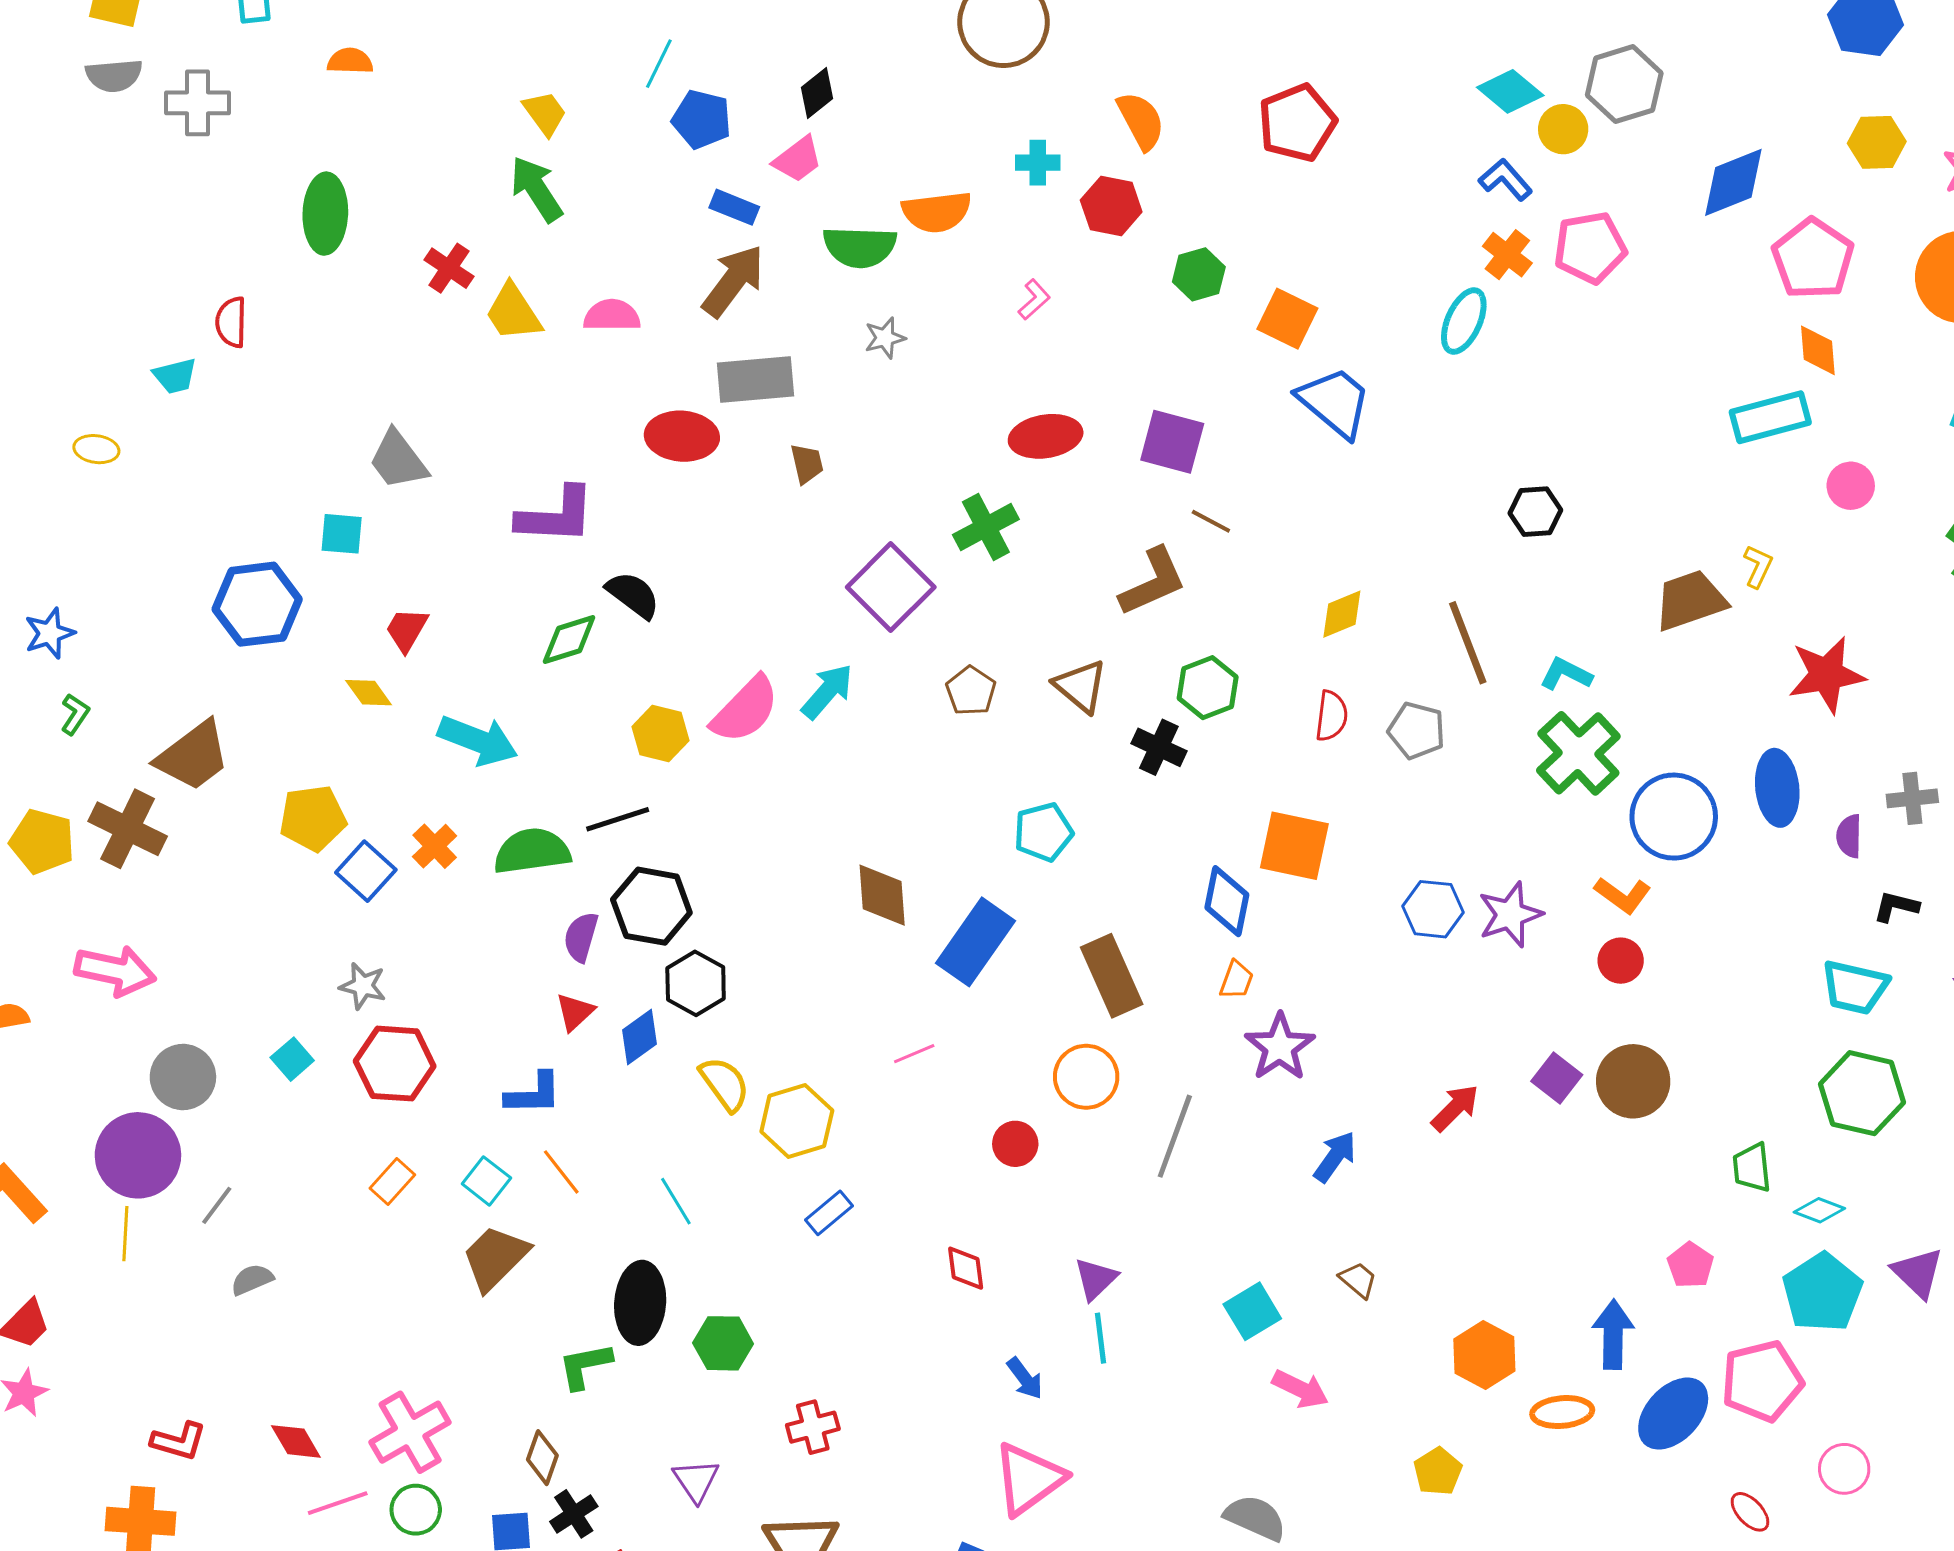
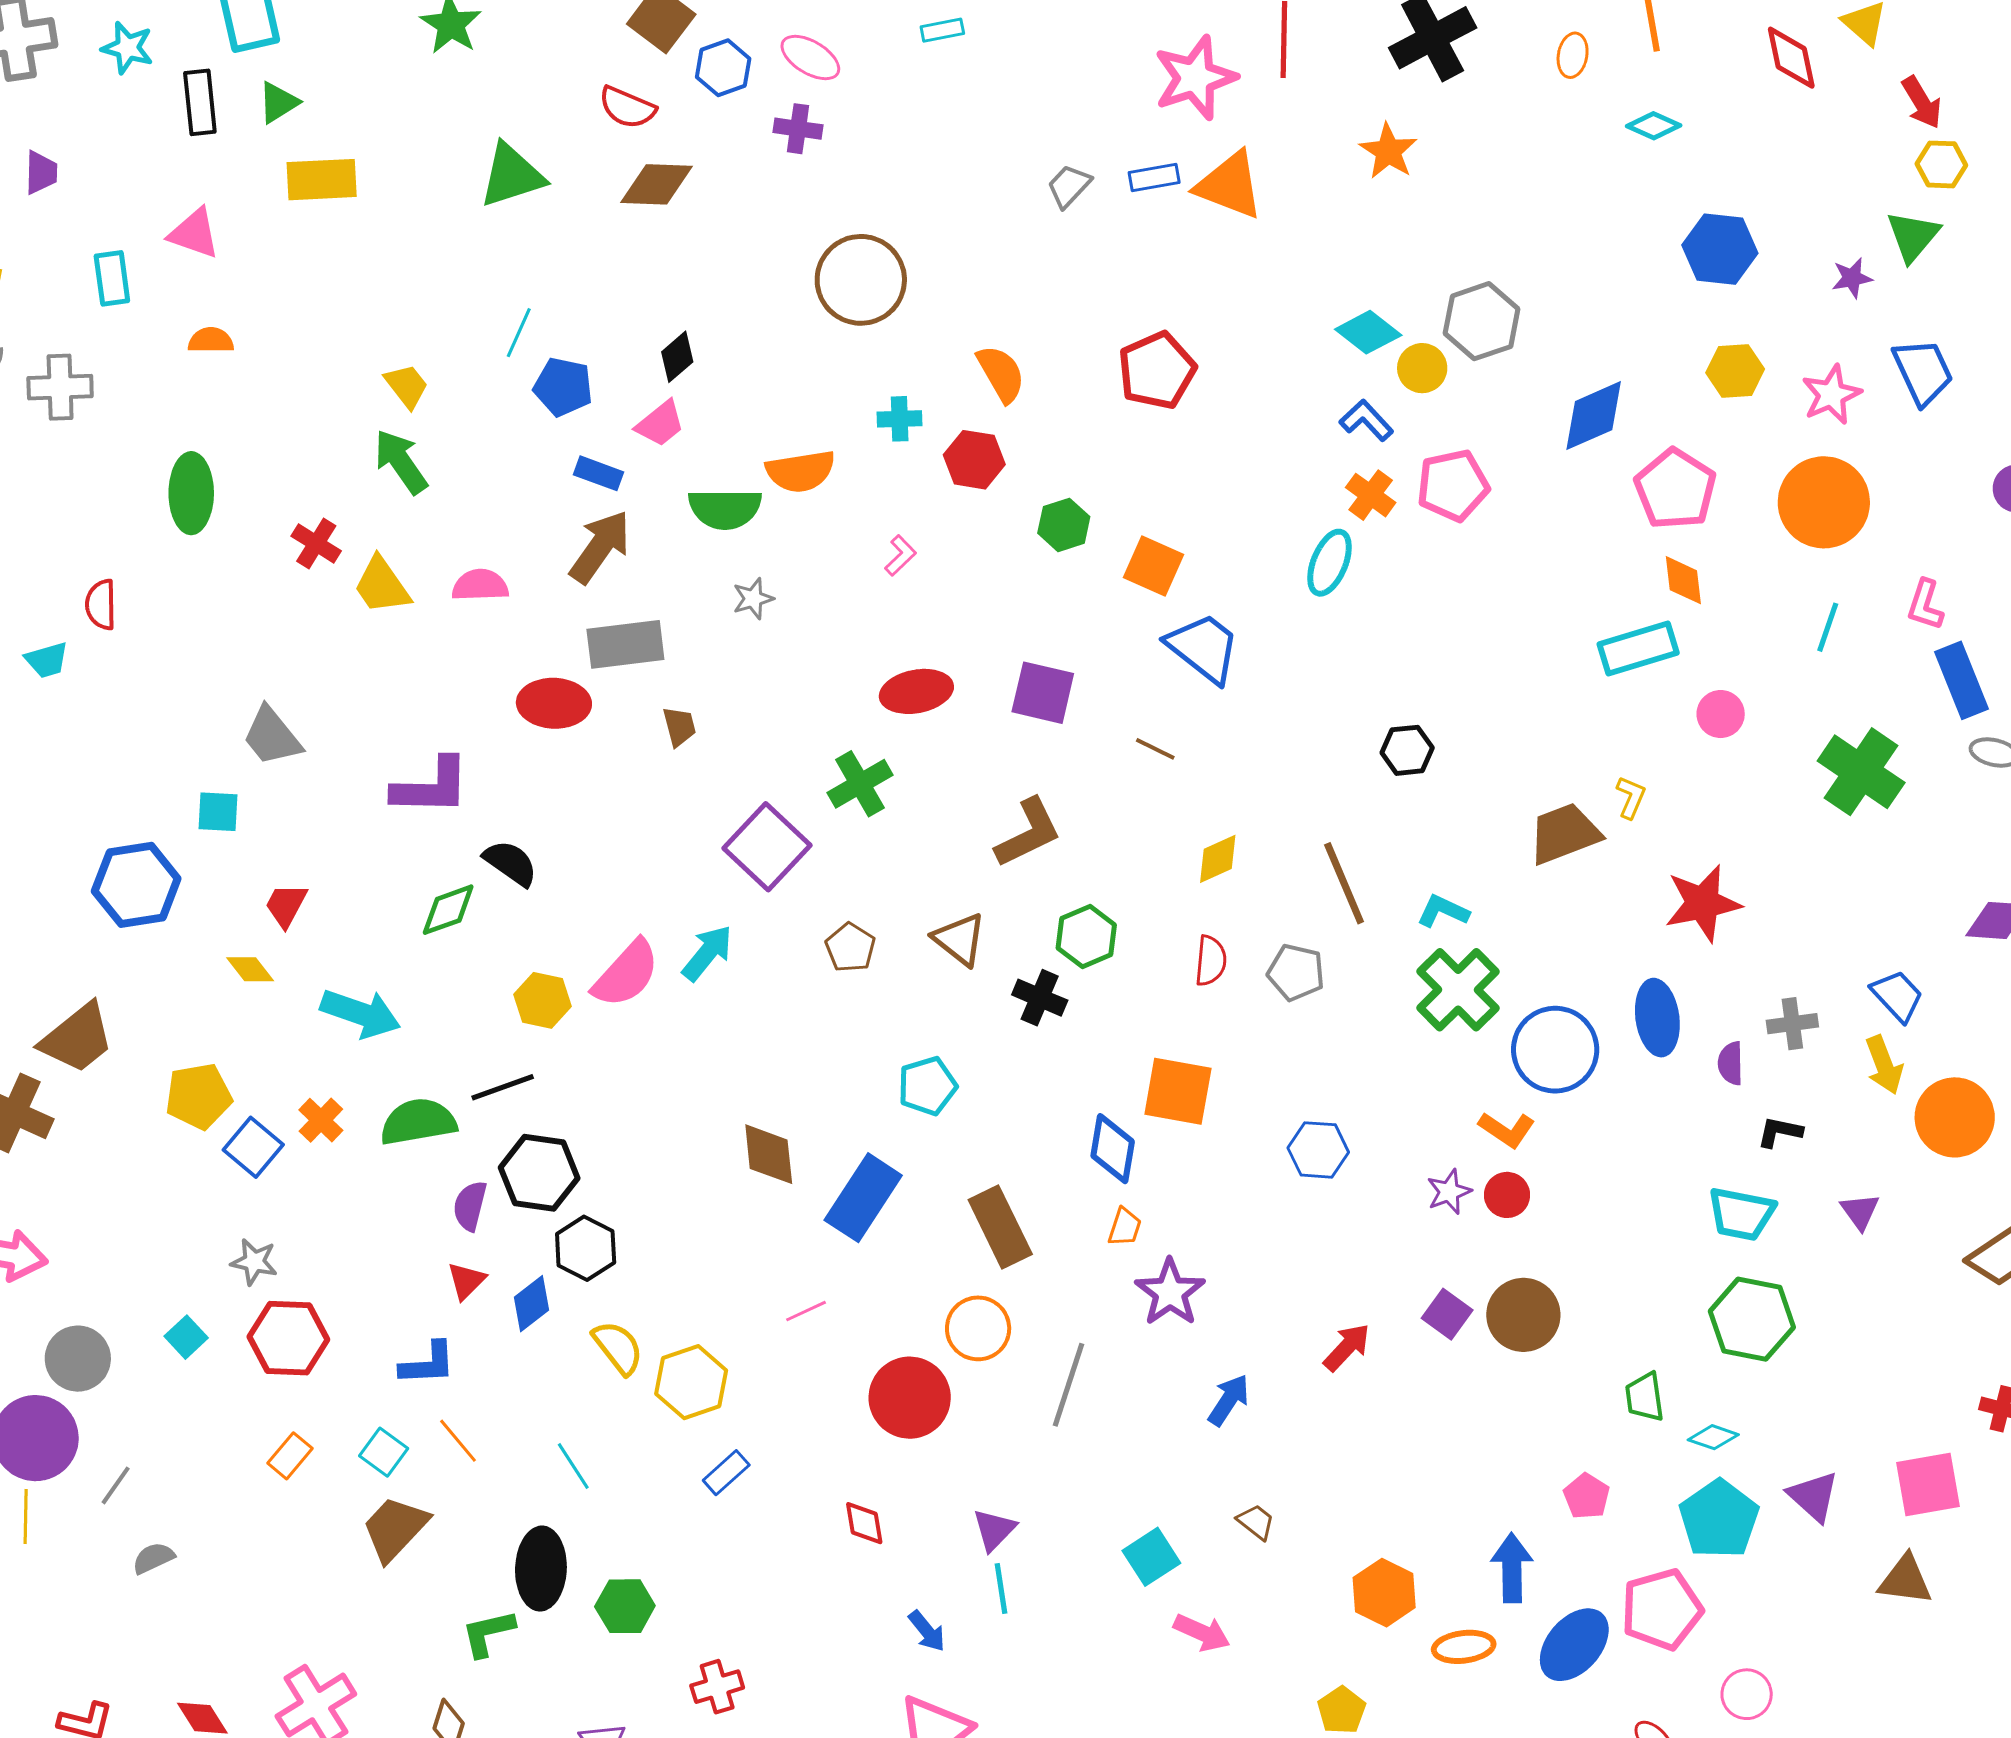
brown line: (1211, 521) -> (1155, 749), moved
purple star: (1510, 915) -> (1449, 1192), moved, size x0.7
red circle: (1015, 1144) -> (910, 1398), size x1.8

